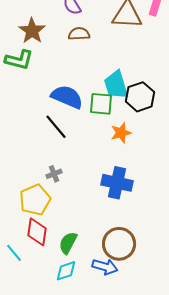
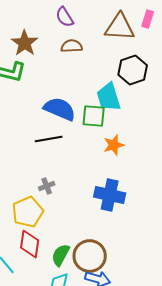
black hexagon: (140, 97) -> (133, 70), moved
black line: (56, 127) -> (49, 139), turned -60
brown circle: (119, 244) -> (90, 256), moved

